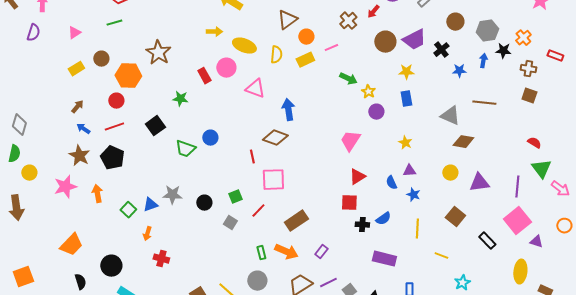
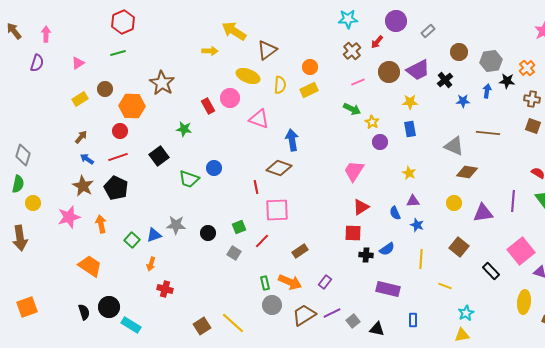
brown triangle: (287, 20) -> (267, 50), moved
yellow arrow: (214, 32) -> (210, 51), moved
pink line: (331, 48) -> (358, 82), moved
purple line: (517, 187) -> (513, 201), moved
brown rectangle: (296, 221) -> (300, 251), size x0.7
orange trapezoid: (71, 245) -> (90, 266), moved, turned -100
black circle: (111, 266) -> (109, 307), moved
gray circle: (257, 281) -> (272, 305), moved

